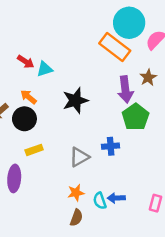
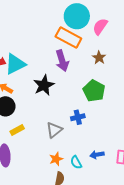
cyan triangle: (45, 69) -> (15, 64), size x1.6
purple arrow: (125, 90) -> (62, 61), moved
blue arrow: (116, 198) -> (97, 155), moved

